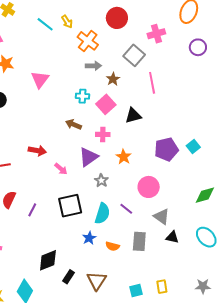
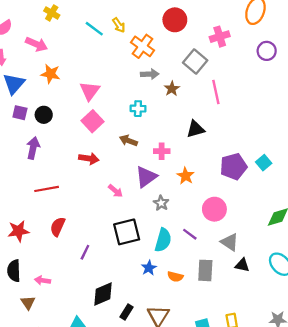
pink square: (106, 104) -> (92, 121), moved
red arrow: (37, 151) -> (89, 159), moved
purple line: (32, 210) -> (85, 252), moved

